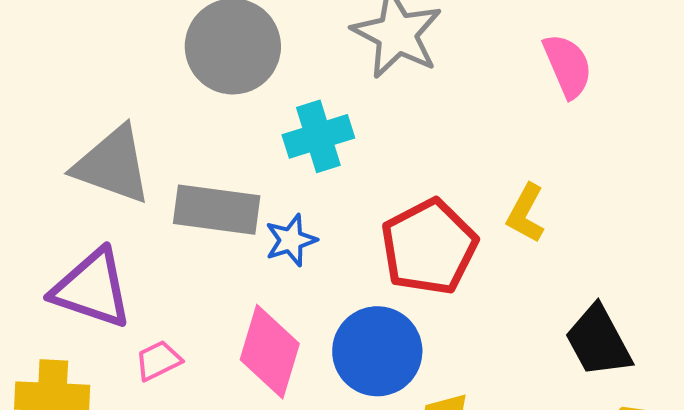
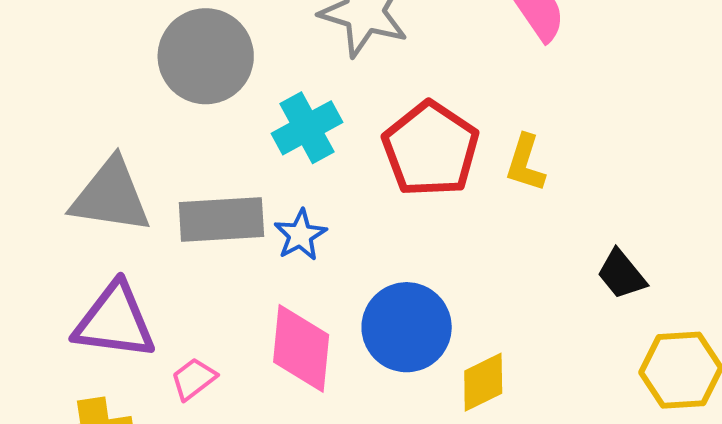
red pentagon: (429, 247) -> (431, 149), moved
black trapezoid: (598, 341) -> (622, 274), size x0.7

